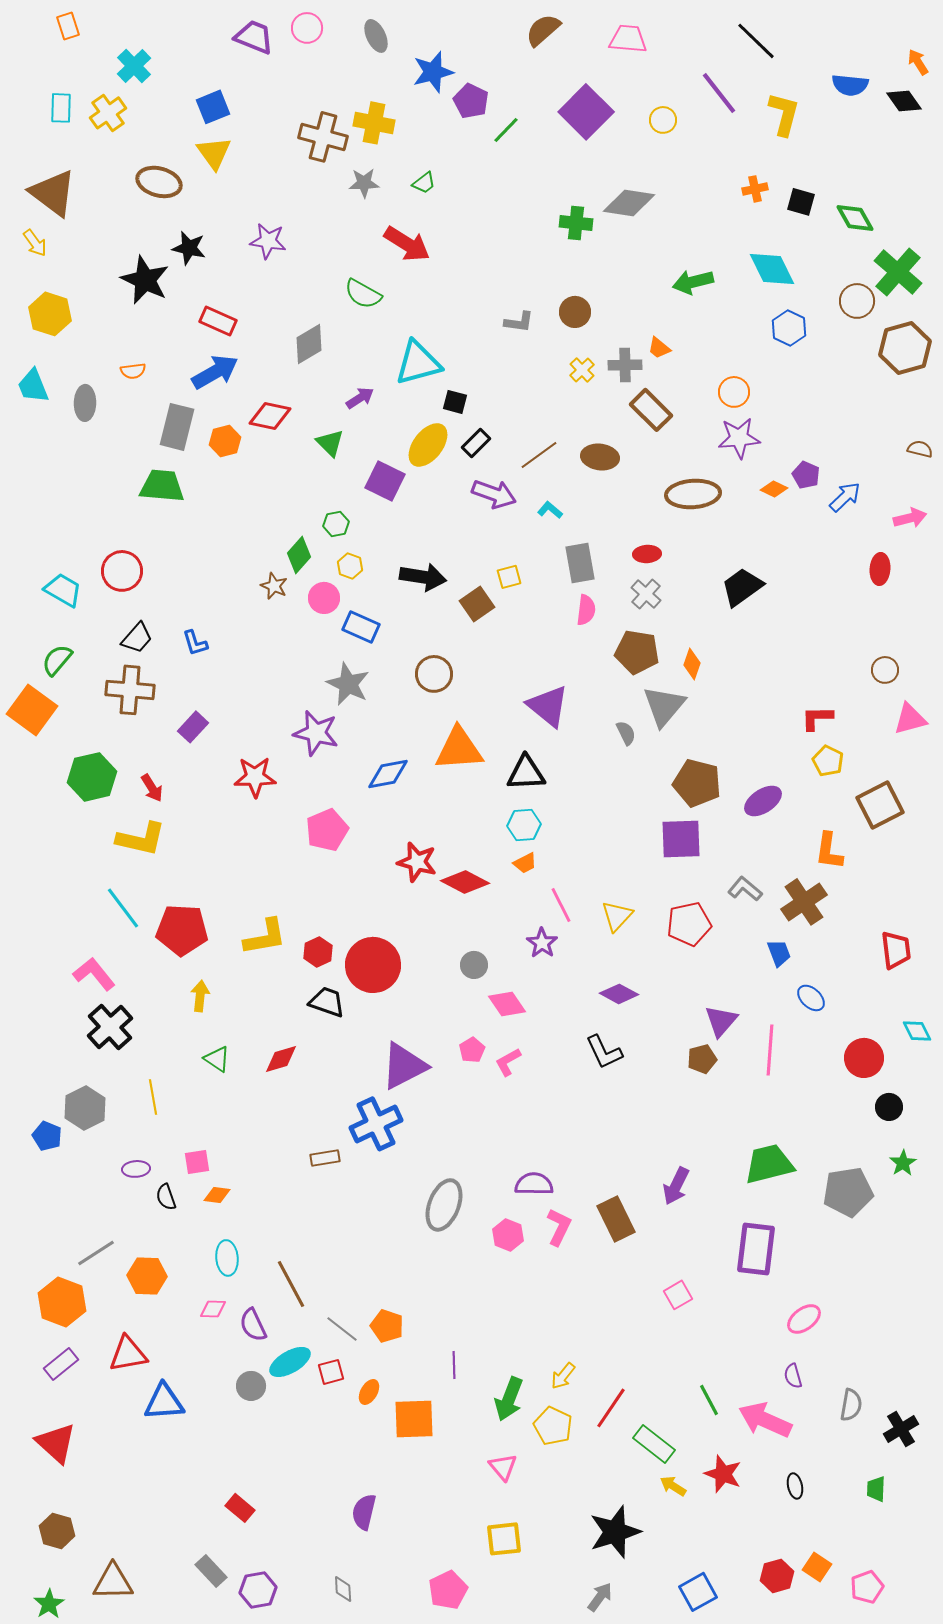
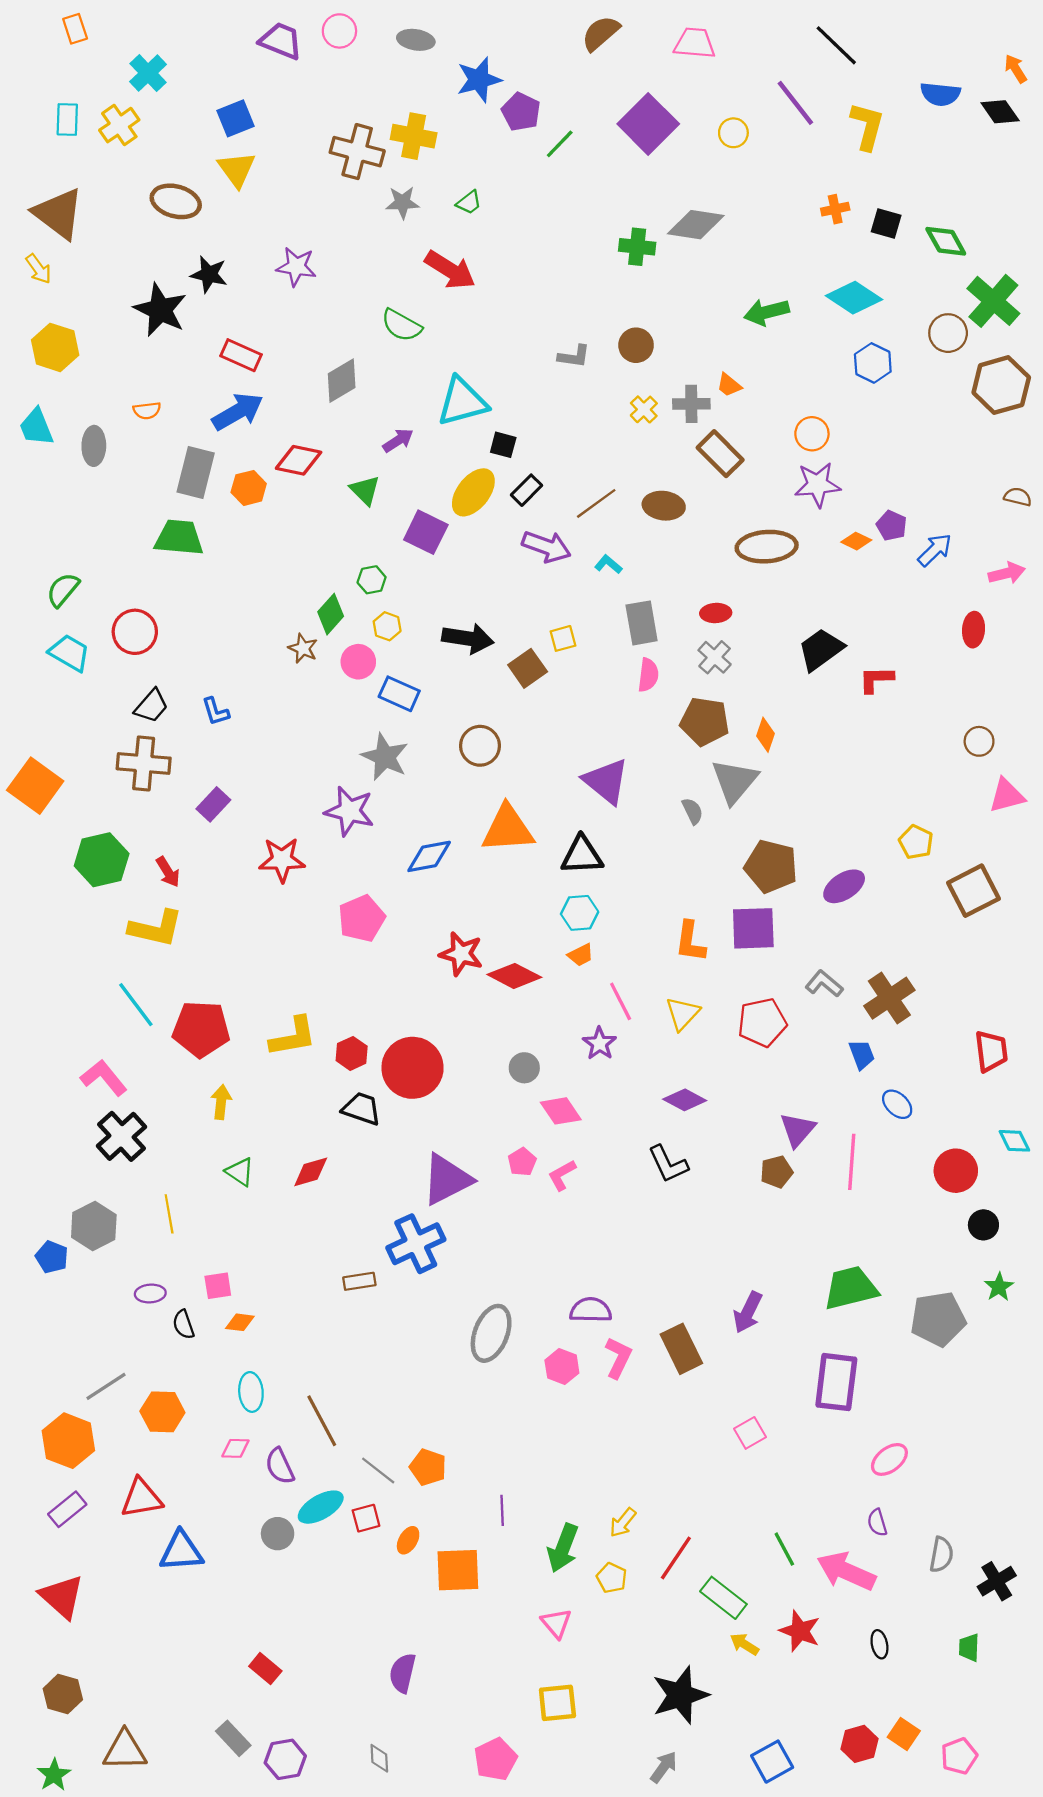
gray ellipse: (376, 36) -> (416, 40), turned -56
cyan diamond: (772, 269) -> (854, 298), turned -30
green semicircle: (57, 660) -> (63, 590), moved
red L-shape: (817, 718) -> (876, 679), moved
orange L-shape: (829, 851) -> (690, 942), moved
yellow pentagon: (553, 1426) -> (612, 1578), size x0.7

